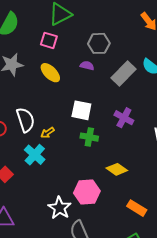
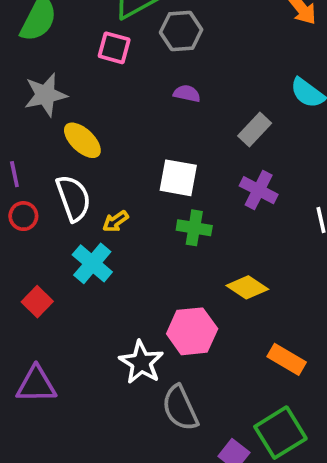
gray hexagon: (99, 43) -> (181, 31), moved
yellow ellipse: (50, 73) -> (82, 140), moved
gray rectangle: (123, 74) -> (255, 129), moved, size x0.7

